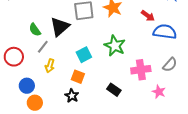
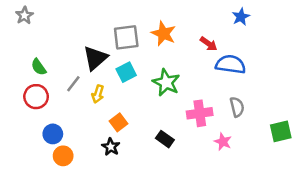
green semicircle: (35, 30) -> (39, 67), moved
cyan square: (84, 55) -> (126, 72), moved
gray semicircle: (170, 65) -> (237, 107), turned -56
yellow arrow: (50, 66) -> (98, 94), moved
orange square: (78, 77) -> (118, 122), turned 32

